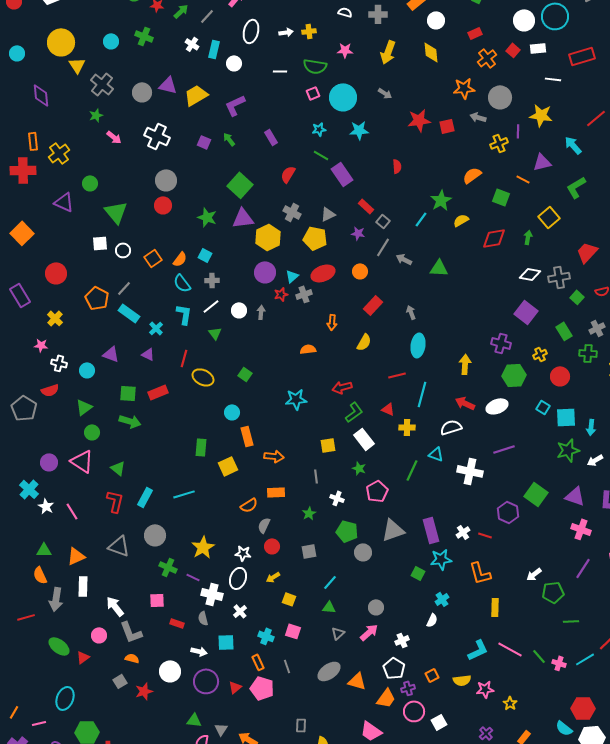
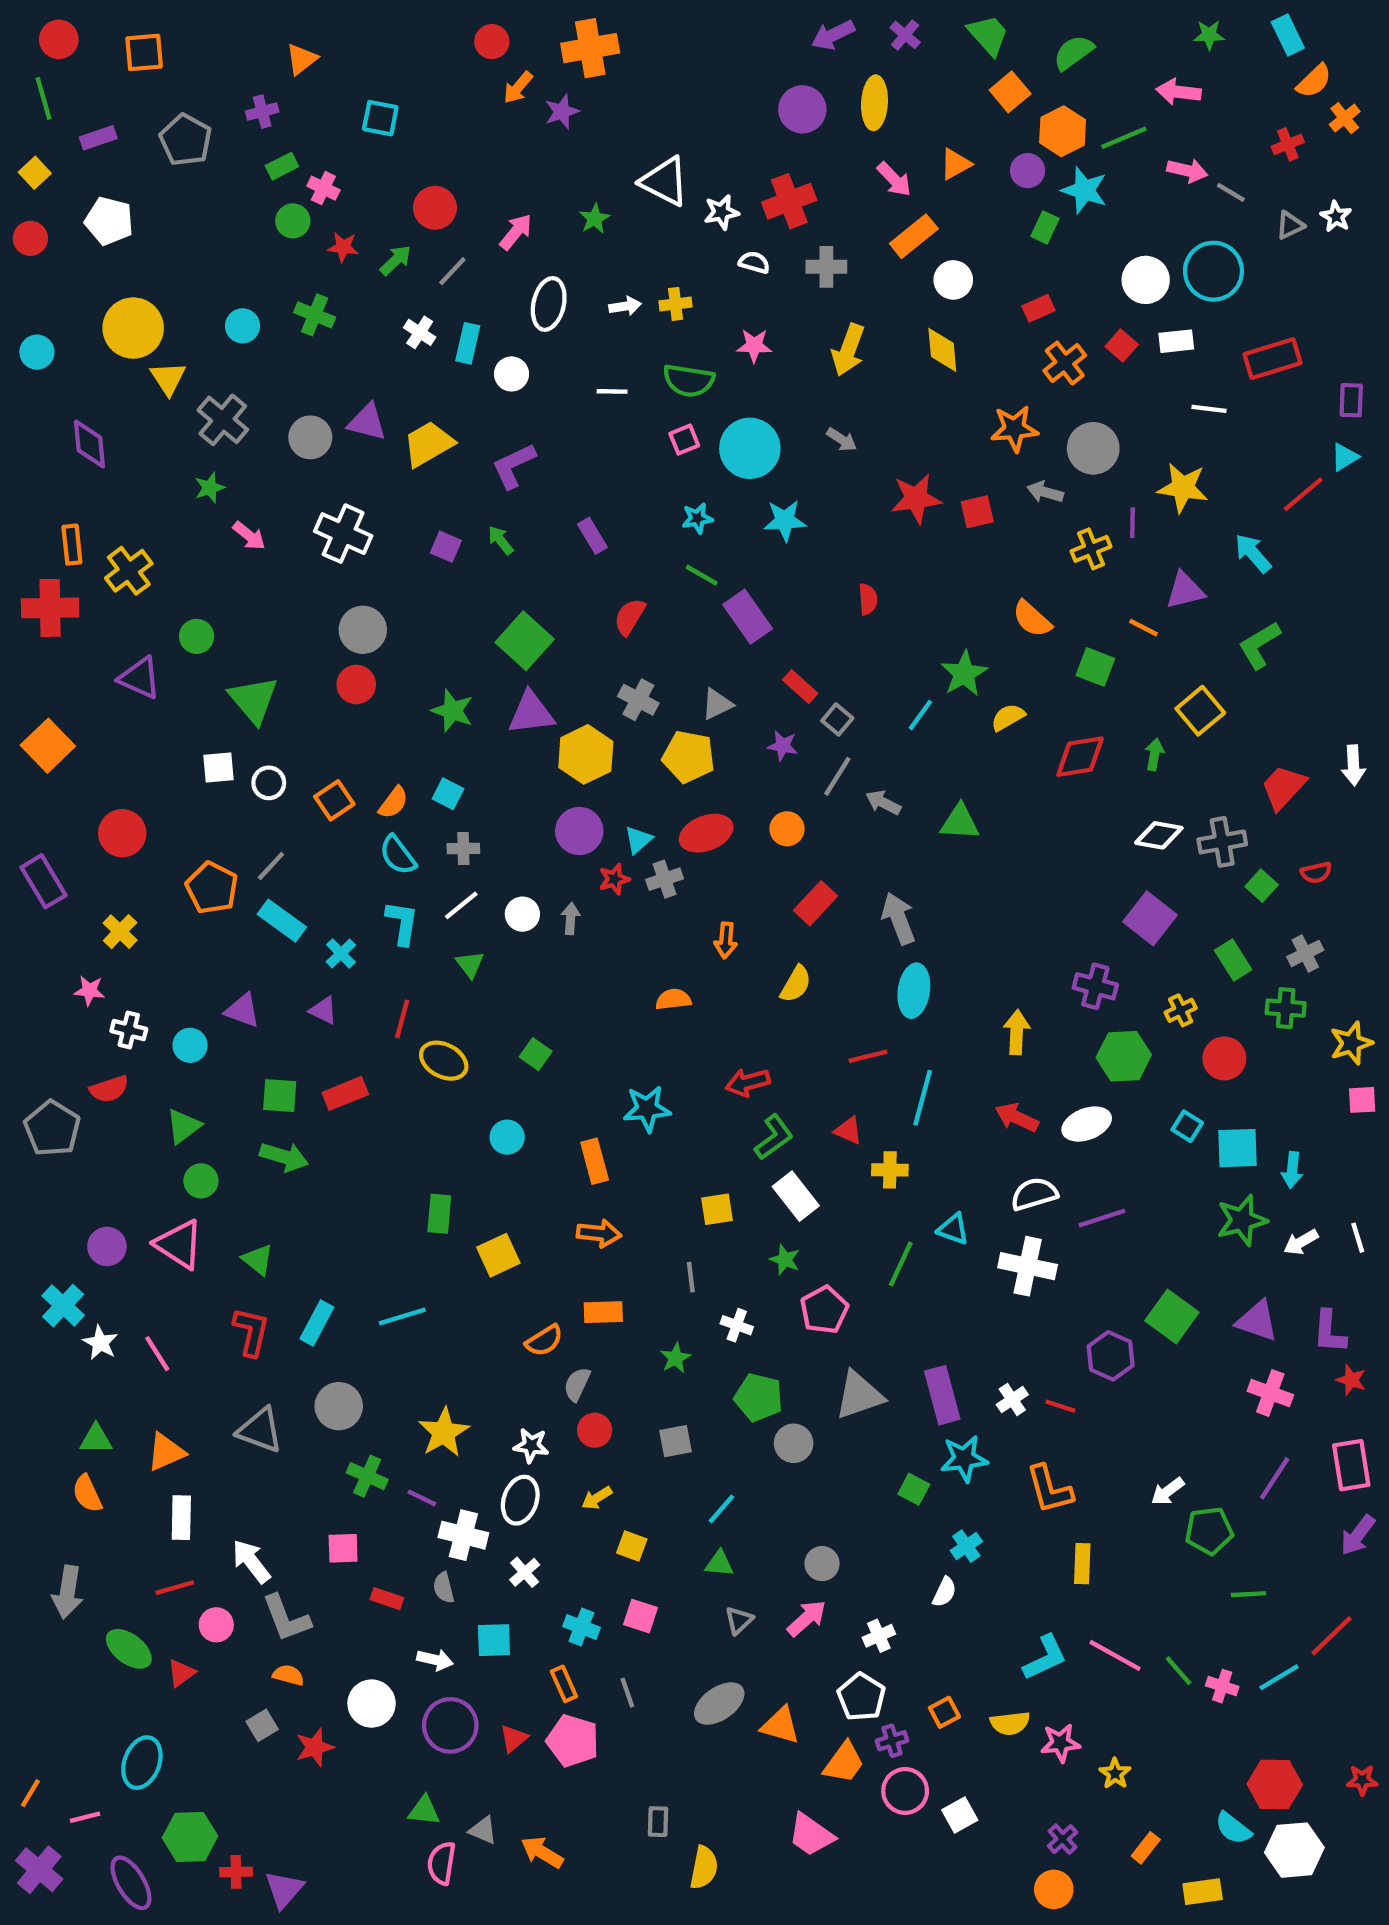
orange semicircle: (472, 175) -> (1032, 619), turned -102
gray arrow: (411, 312) -> (899, 918), size x1.6
white semicircle: (451, 427) -> (1034, 1194), moved
orange rectangle: (247, 436) -> (595, 1161), moved
gray arrow: (56, 599) -> (68, 1592), moved
red line: (26, 617) -> (175, 1588), moved
gray triangle: (221, 729) -> (483, 1830), turned -40

